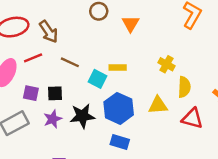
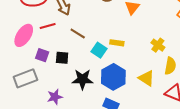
yellow triangle: (158, 105) -> (146, 78), turned 30
purple star: (53, 119) -> (55, 97), moved

